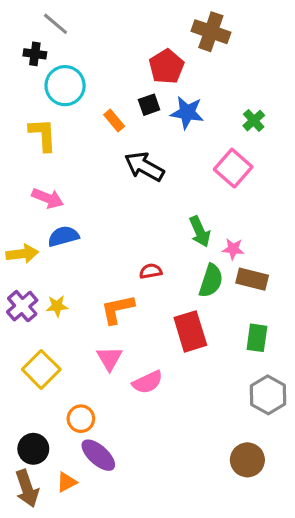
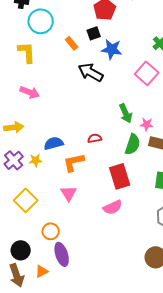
blue star: (187, 113) -> (112, 49), moved
blue semicircle: (63, 236) -> (54, 143), moved
pink semicircle: (147, 382) -> (113, 207), moved
purple ellipse: (98, 455) -> (62, 254), turned 30

